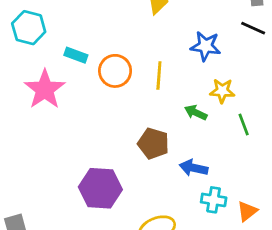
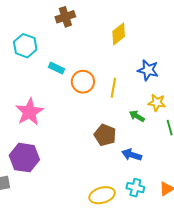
pink star: (45, 89) -> (29, 112), moved
purple hexagon: (100, 188) -> (24, 158), moved
cyan cross: (214, 200) -> (135, 188), moved

